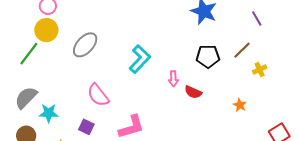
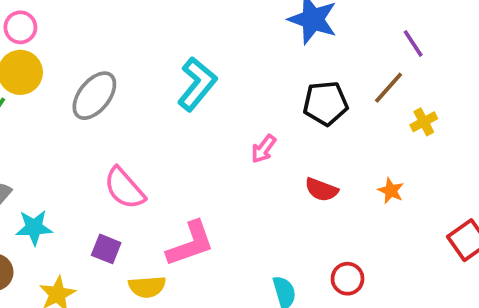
purple line: (257, 18) -> (413, 43), moved
cyan L-shape: (140, 59) -> (197, 84), moved
pink arrow: (173, 79) -> (264, 149), turned 42
red semicircle: (193, 92) -> (321, 190), moved

